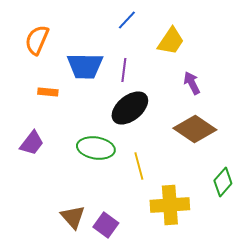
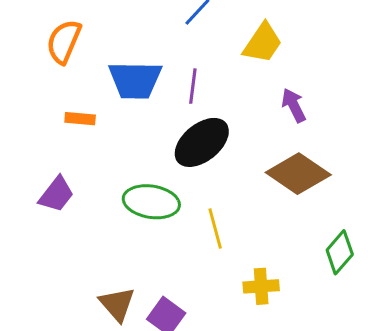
yellow cross: (170, 205) -> (261, 286), size x0.6

